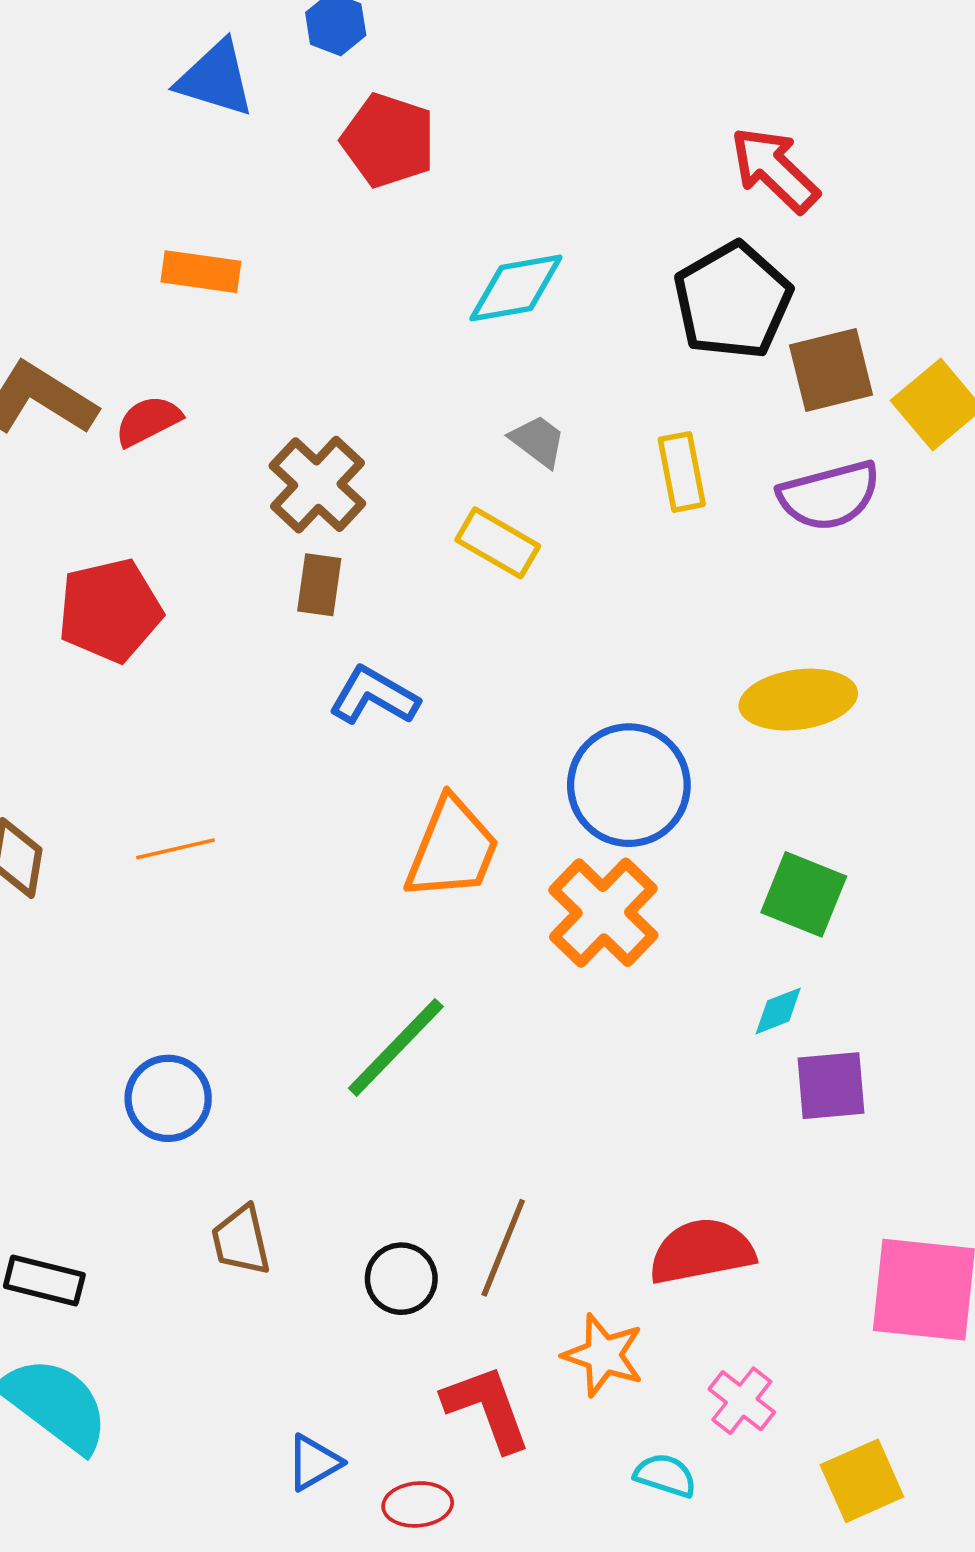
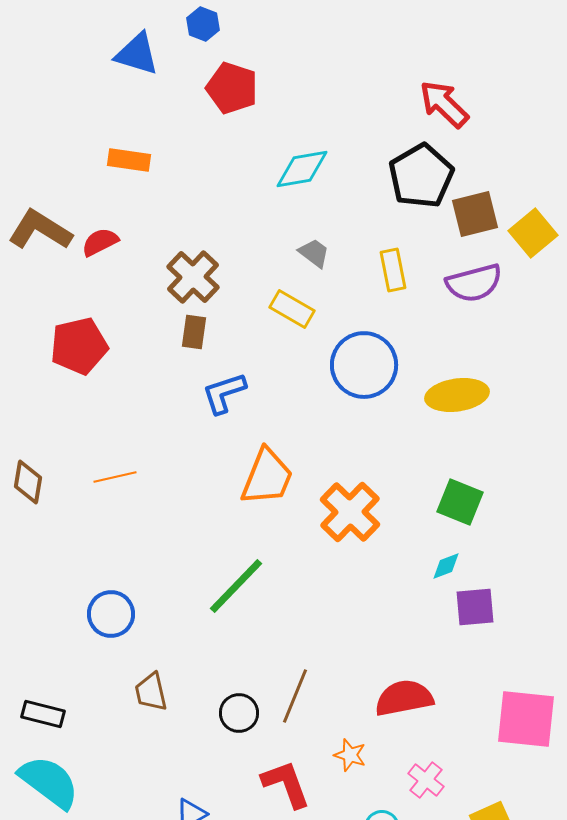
blue L-shape: (374, 696) -> (224, 393), turned -48
blue circle: (629, 785) -> (364, 365), moved
orange star: (603, 1355) -> (350, 755), size x0.7

